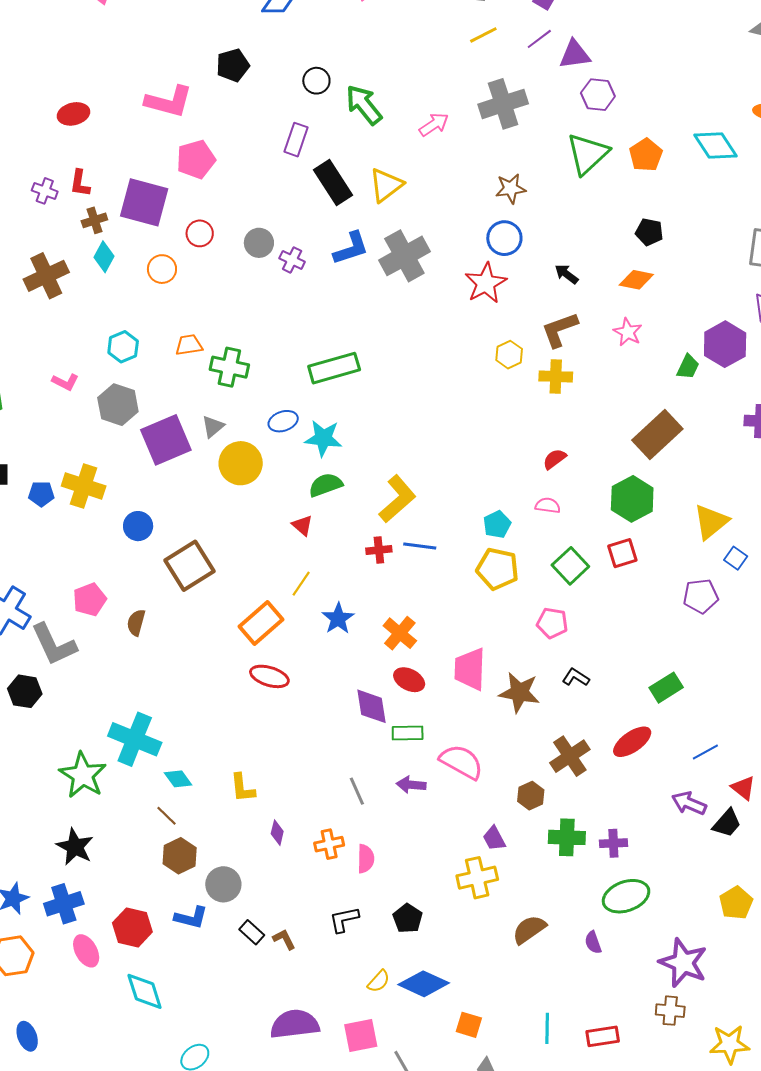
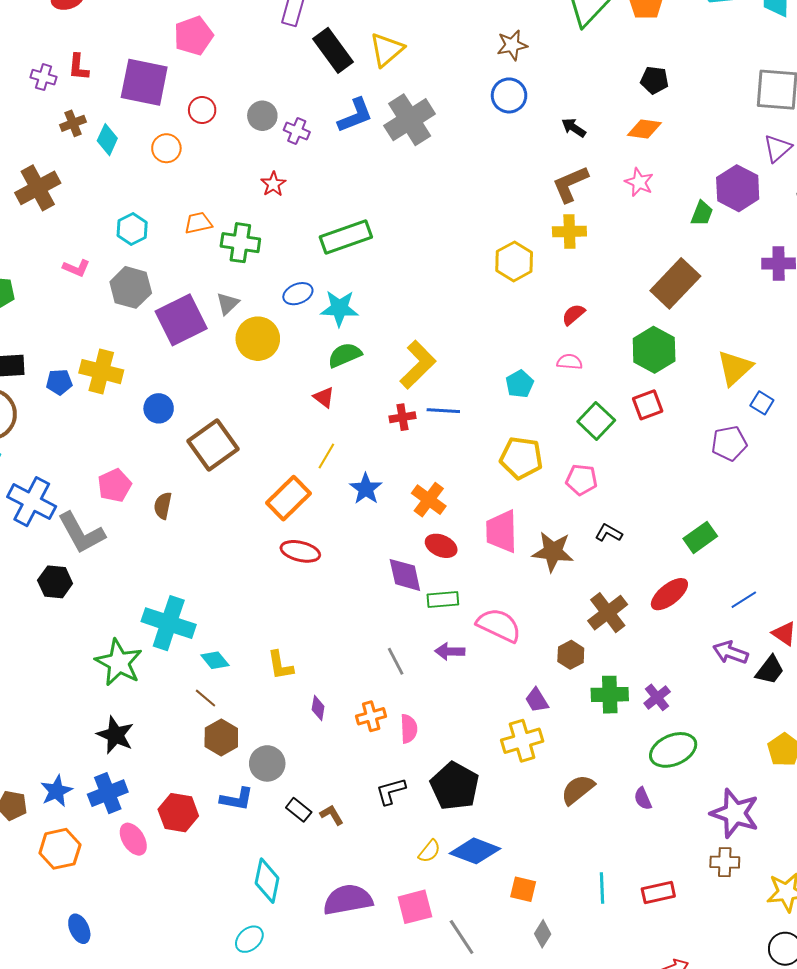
brown cross: (94, 220) -> (73, 123), moved
brown cross: (46, 276) -> (38, 188), moved
red star: (486, 283) -> (273, 184), moved, size x0.6
yellow hexagon: (509, 355) -> (514, 261), moved, size x1.4
yellow pentagon: (498, 569) -> (521, 458), moved
purple cross: (613, 843) -> (657, 697), turned -32
black pentagon: (408, 918) -> (455, 786), size x1.6
cyan diamond: (145, 991) -> (267, 881), moved, turned 33

